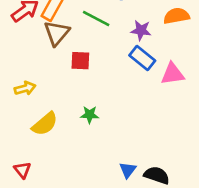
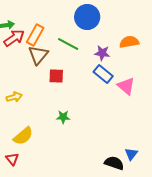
pink triangle: (173, 74) -> (126, 86), turned 48
yellow semicircle: (45, 124) -> (23, 136), moved
blue triangle: (128, 170) -> (131, 154), moved

